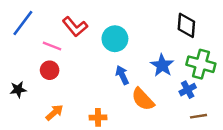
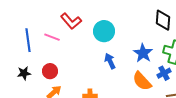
blue line: (23, 23) -> (28, 40), moved, turned -45
red circle: (50, 70) -> (50, 71), moved
orange semicircle: (143, 99) -> (142, 81), moved

